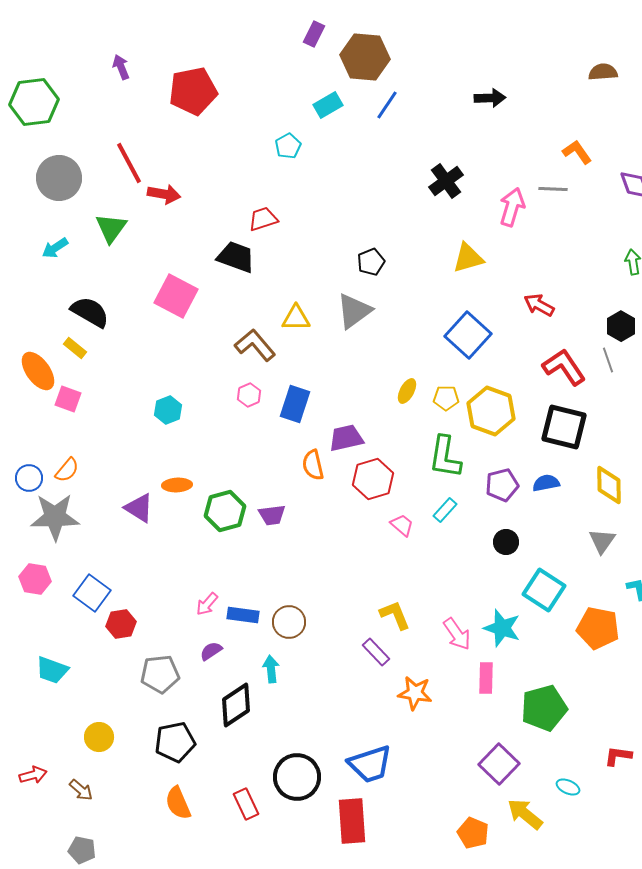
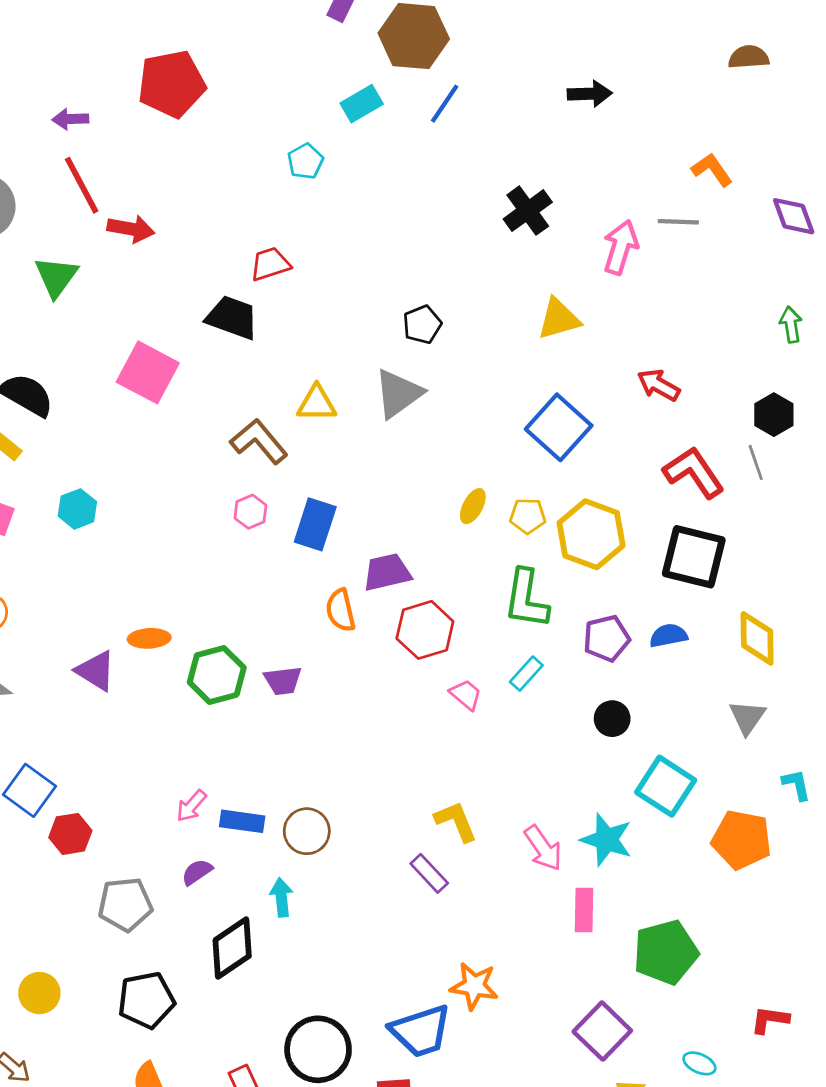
purple arrow: (121, 67) -> (70, 119), moved, turned -70
cyan hexagon: (168, 410) -> (77, 509), moved
orange star: (415, 693) -> (474, 986), moved

